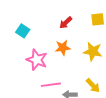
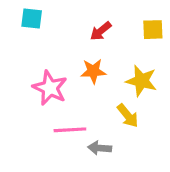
cyan square: (23, 31) -> (32, 18), moved, turned -32
yellow arrow: (93, 86) -> (128, 116), moved

